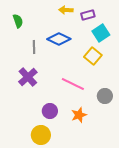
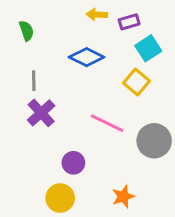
gray line: (34, 47) -> (34, 81), moved
gray circle: (105, 96) -> (154, 141), size x1.5
orange star: (79, 115) -> (123, 197), moved

